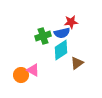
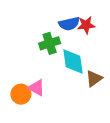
blue semicircle: (62, 33) -> (69, 24), moved
cyan diamond: (61, 50) -> (73, 62), turned -65

